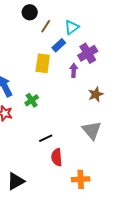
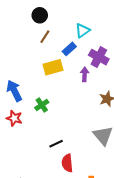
brown line: (46, 26) -> (45, 37), moved
purple cross: (88, 53) -> (99, 57), turned -30
yellow rectangle: (43, 63) -> (53, 67), turned 66

